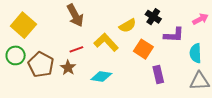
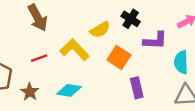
brown star: (68, 68) -> (30, 92), moved

